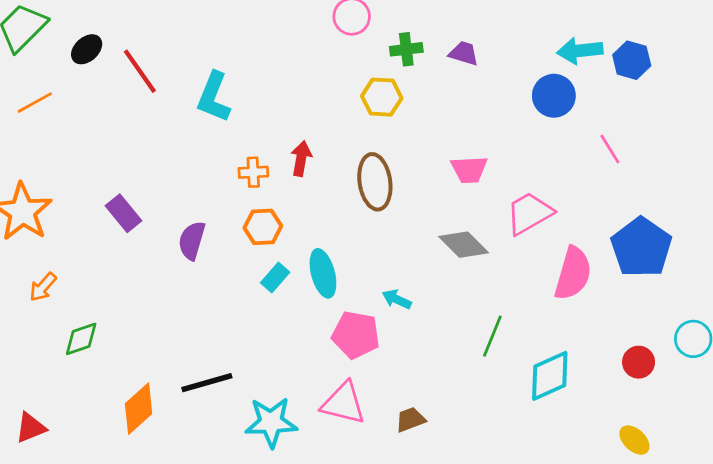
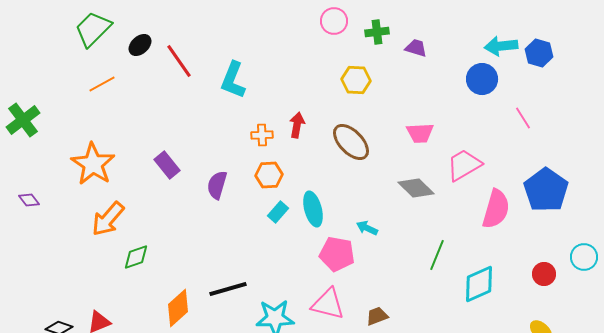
green cross: (406, 49) -> (377, 32), moved
brown ellipse: (375, 182) -> (351, 142), turned -36
orange arrow: (43, 287) -> (108, 219), size x1.6

